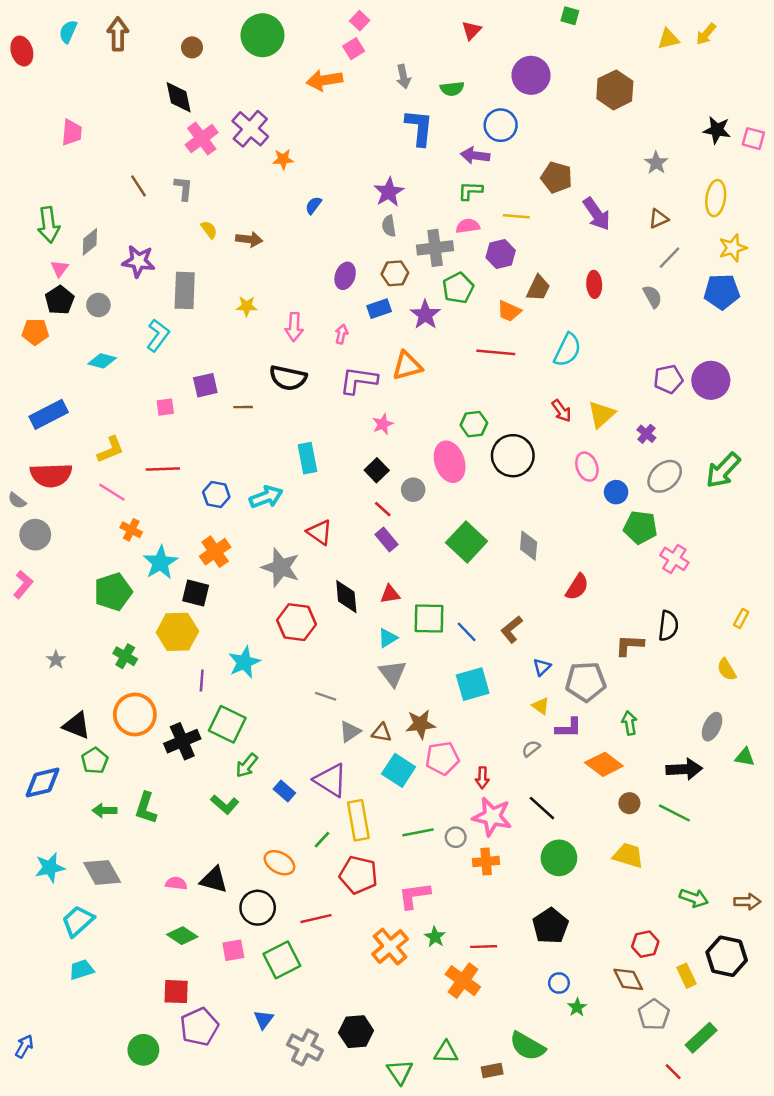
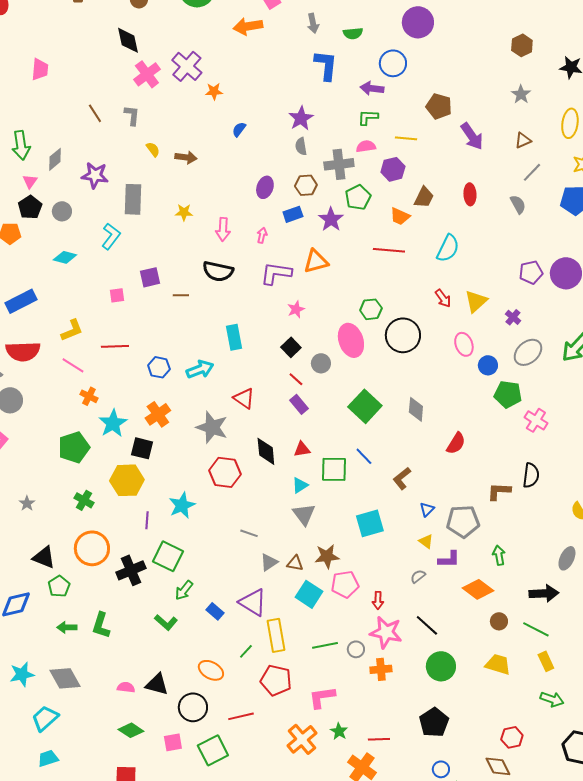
brown hexagon: (615, 90) -> (522, 45), moved, size x0.7
blue line: (467, 632) -> (364, 456), moved
yellow rectangle: (687, 976) -> (546, 661), moved

